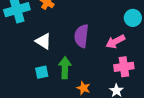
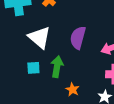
white triangle: (43, 41) -> (39, 37), size x1.4

